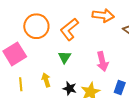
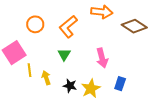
orange circle: (36, 26) -> (35, 24), size x0.7
yellow line: (21, 84) -> (29, 70), moved

